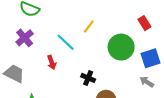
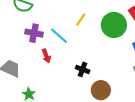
purple cross: (25, 38) -> (34, 33), moved, turned -36
green circle: (121, 47) -> (114, 25), moved

